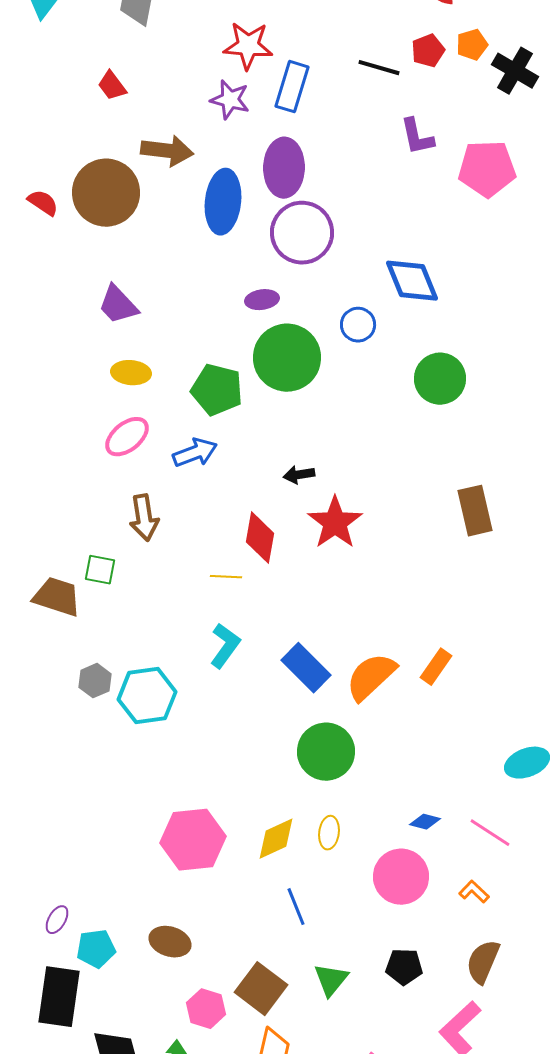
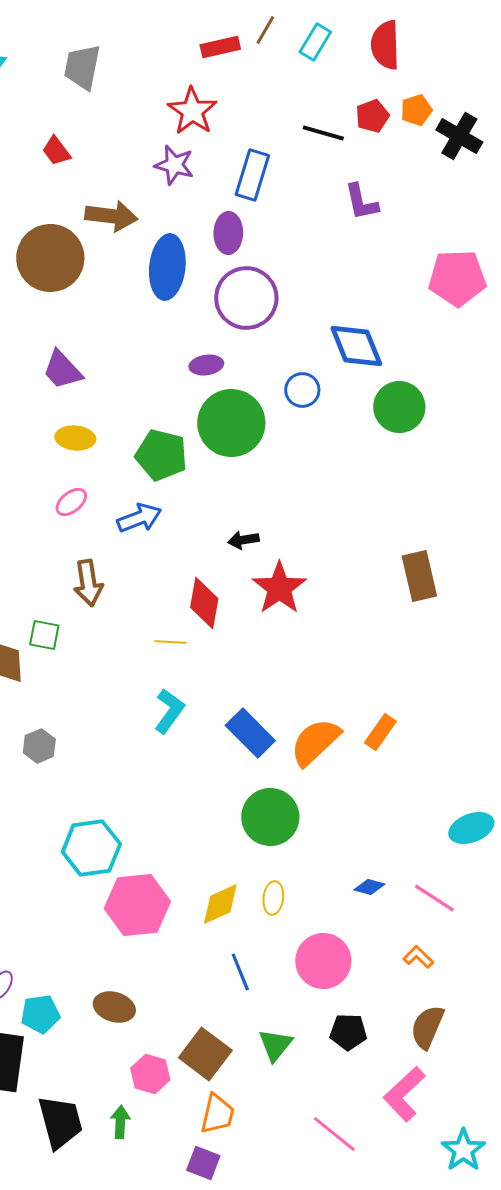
red star: (248, 46) -> (192, 111), turned 30
blue rectangle: (292, 87) -> (252, 175), moved
purple ellipse: (284, 168) -> (228, 233), size x0.7
pink pentagon: (487, 169) -> (457, 278), moved
green circle: (440, 379) -> (399, 407), moved
pink ellipse: (127, 437) -> (71, 502), size x0.7
cyan hexagon: (147, 696) -> (91, 848), moved
pink circle: (401, 877) -> (323, 961), moved

